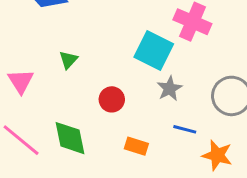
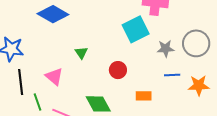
cyan square: (154, 51) -> (136, 29), turned -36
gray star: (170, 89) -> (166, 49), moved, turned -30

